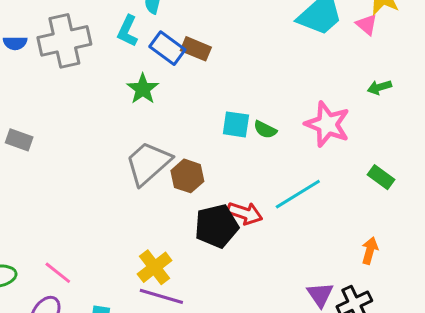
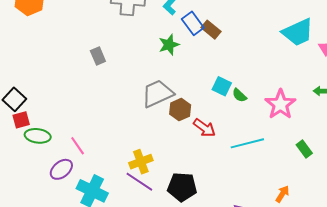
gray rectangle: (19, 140) -> (98, 56), moved, turned 30
red arrow: (245, 213) -> (204, 128), moved
black pentagon: (217, 226) -> (182, 187), moved

